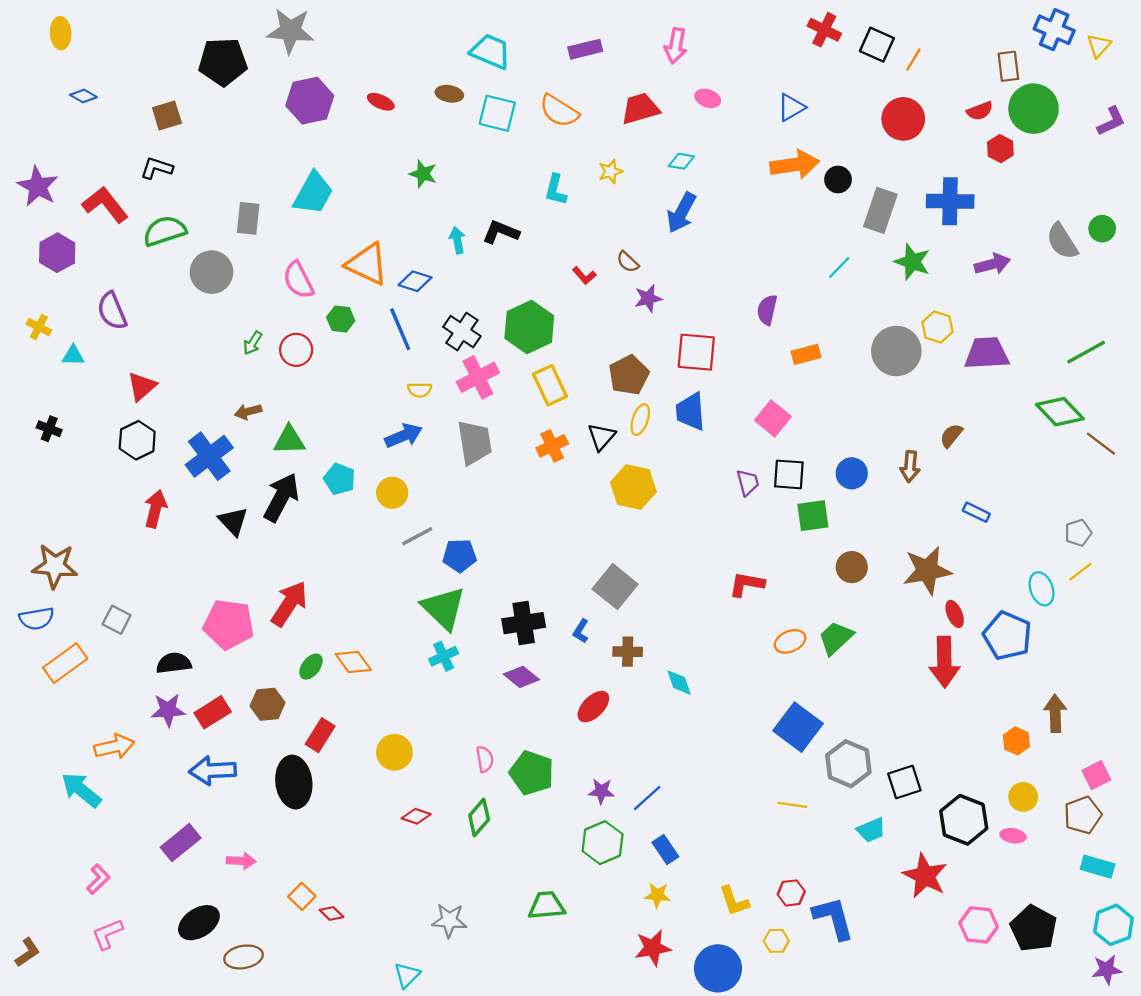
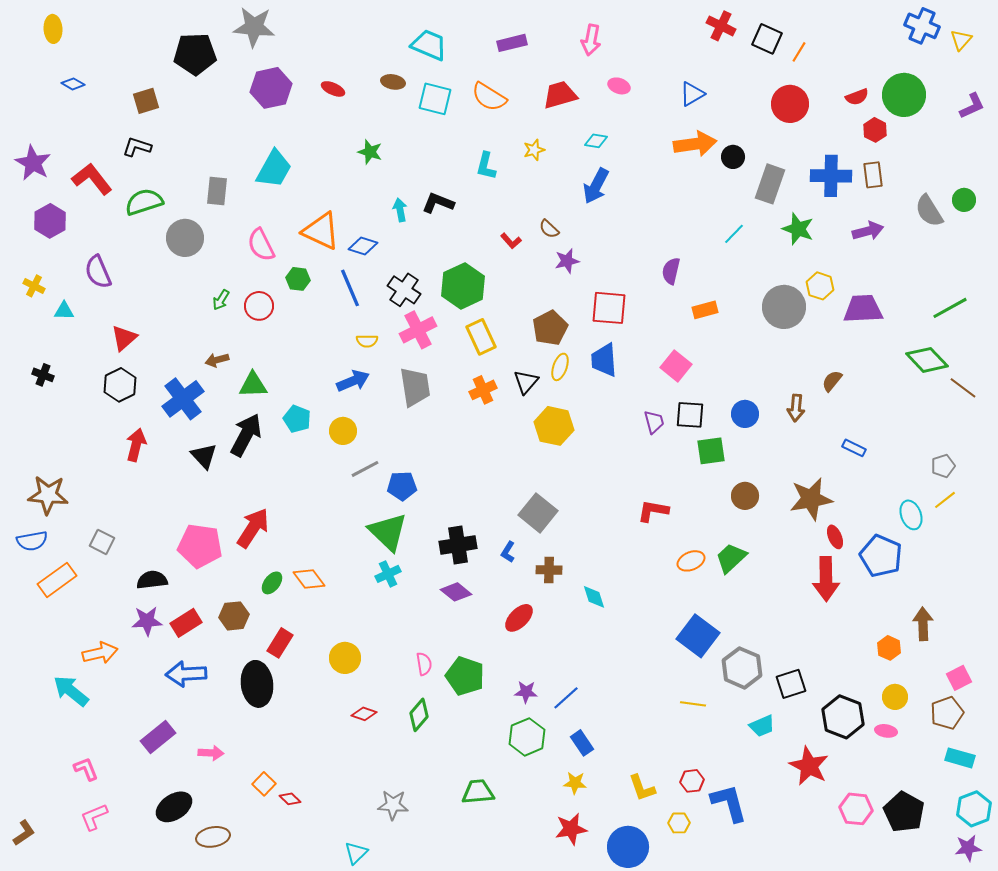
brown rectangle: (1008, 66) -> (873, 175), moved
pink L-shape: (98, 879) -> (86, 769), turned -68

